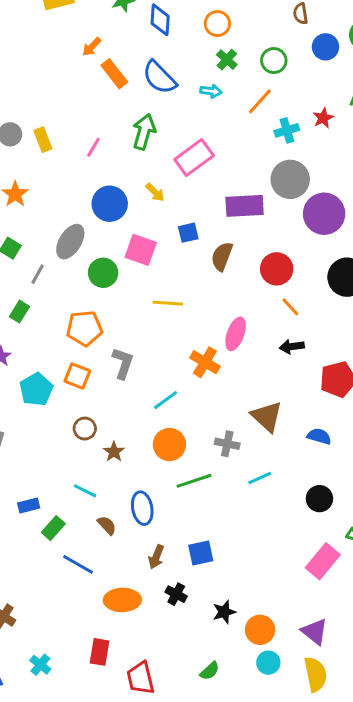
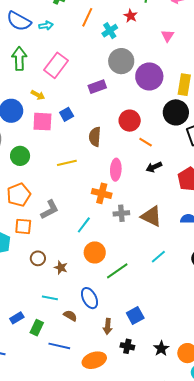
cyan arrow: (211, 91) -> (46, 25), moved
purple rectangle: (245, 206) -> (97, 87), size x0.7
pink square: (141, 250) -> (42, 122), moved
brown semicircle: (222, 256) -> (95, 137), moved
gray L-shape: (123, 363) -> (50, 210), turned 60
gray cross: (227, 444) -> (121, 213), moved

